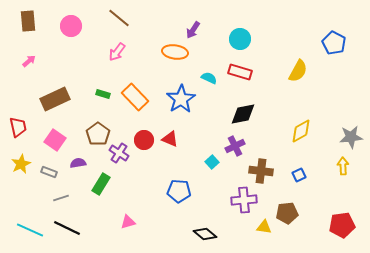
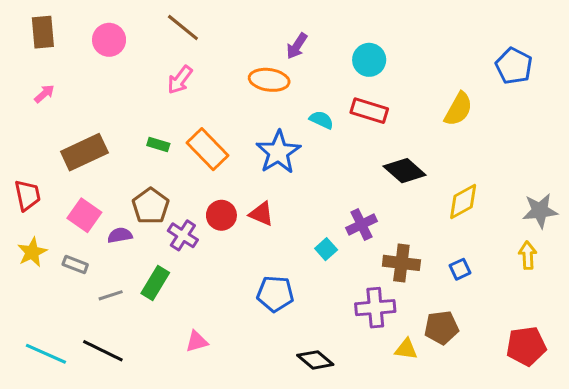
black diamond: (243, 114) -> (405, 171), moved, turned 52
purple semicircle: (78, 163) -> (120, 235), moved
gray line: (61, 198) -> (111, 295), moved

